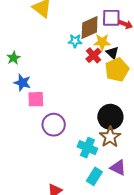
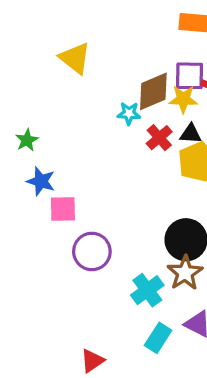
yellow star: (102, 42) -> (183, 99), moved
black triangle: (112, 53) -> (191, 134), turned -40
cyan cross: (87, 148) -> (147, 290), turned 30

